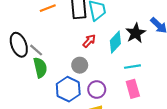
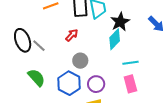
black star: (136, 33) -> (120, 22), moved
red arrow: (89, 41) -> (72, 35), moved
green semicircle: (40, 68) -> (36, 78), moved, turned -30

